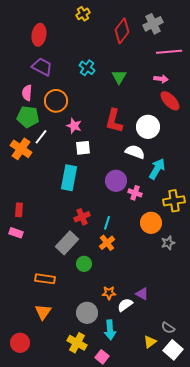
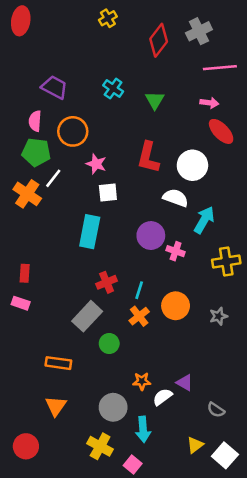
red ellipse: (39, 35) -> (21, 21), moved
orange circle: (151, 223) -> (176, 306), moved
gray semicircle: (168, 328) -> (216, 410), moved

